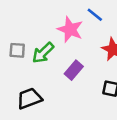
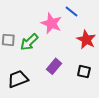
purple rectangle: (74, 70) -> (54, 66), moved

